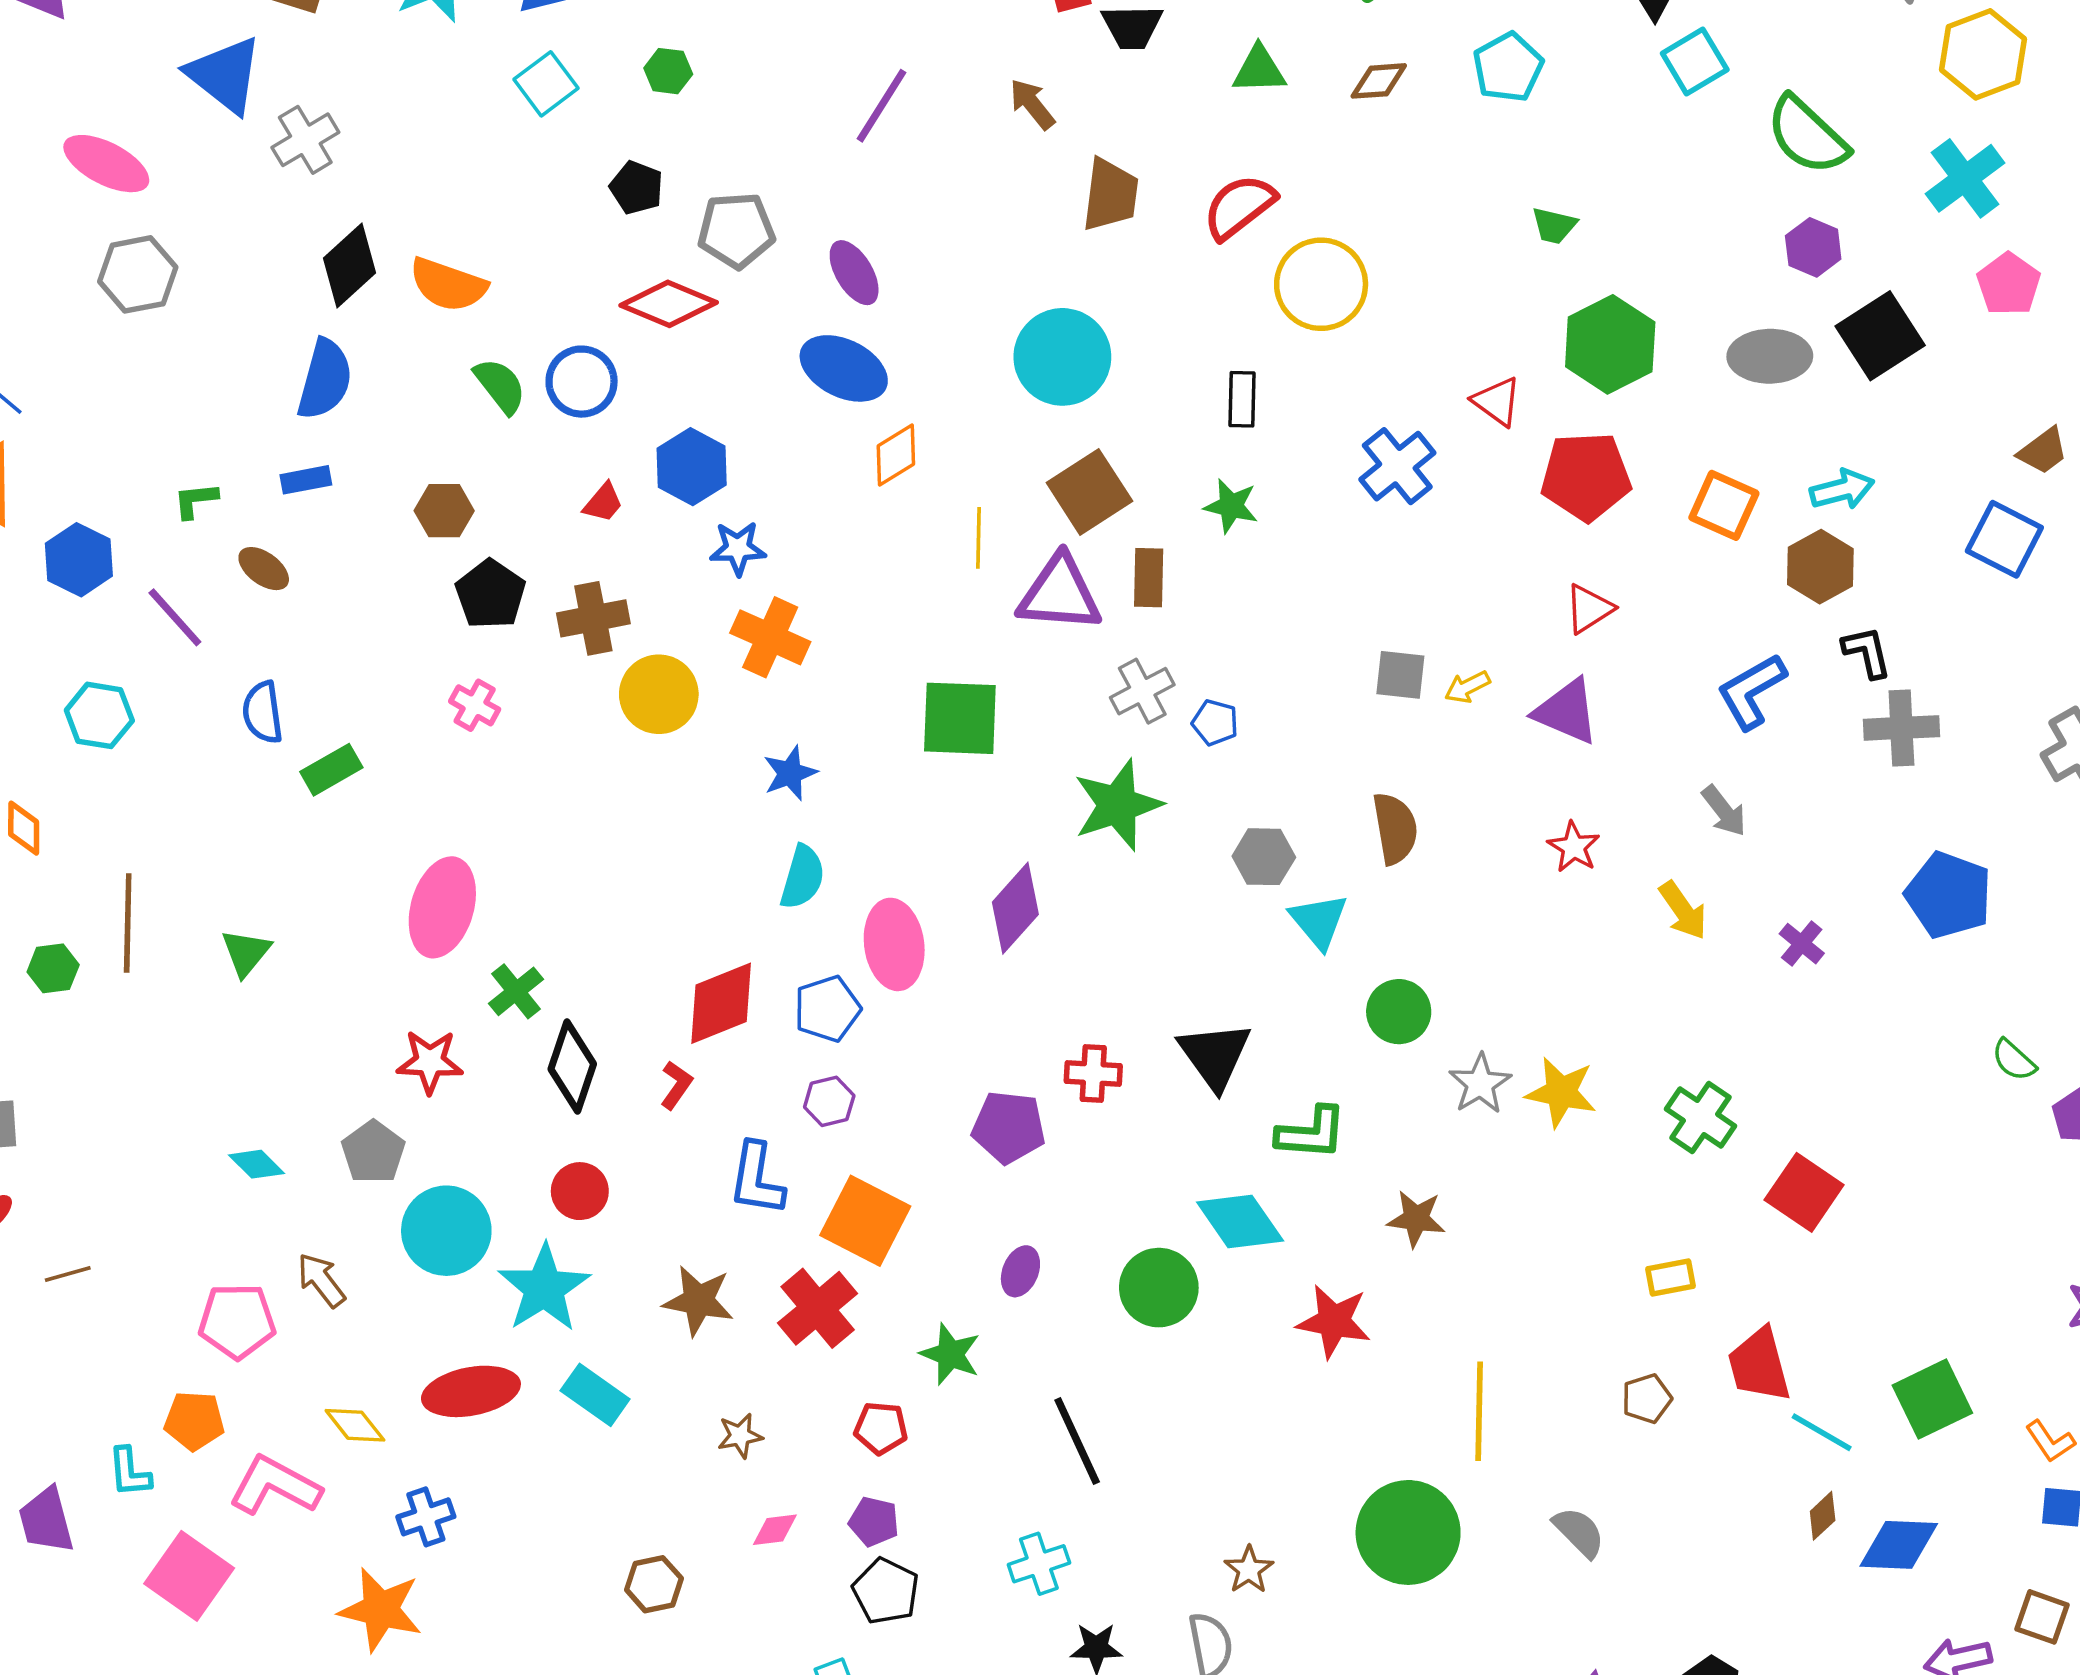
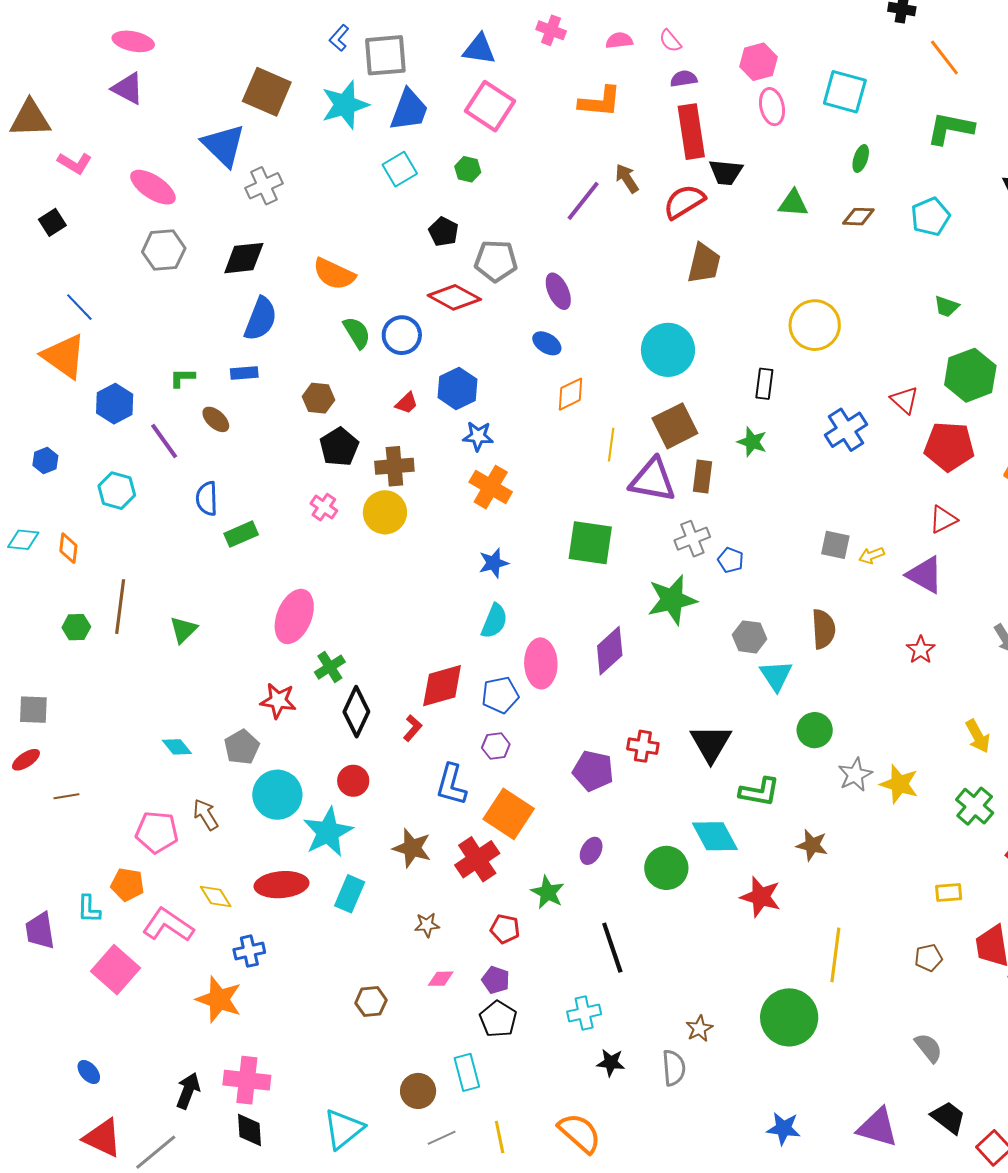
brown arrow: (1032, 104) -> (627, 178), moved
red semicircle: (1239, 207) -> (684, 202), moved
black diamond: (349, 266) -> (244, 258), moved, turned 30
blue ellipse: (844, 368) -> (547, 343), size x0.6
yellow circle: (659, 694) -> (385, 512), moved
yellow arrow: (1683, 910) -> (978, 736), moved
cyan rectangle: (595, 1395) -> (350, 894), turned 72
gray semicircle: (1579, 1532) -> (929, 1048), moved

